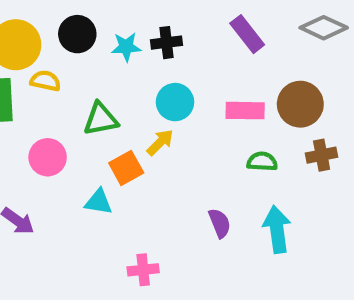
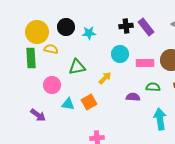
black cross: (167, 43) -> (126, 26), moved
cyan circle: (175, 102) -> (120, 54), moved
orange square: (126, 168) -> (89, 102), moved
cyan triangle: (99, 202) -> (68, 104), moved
purple semicircle: (220, 223) -> (133, 97), moved, turned -64

